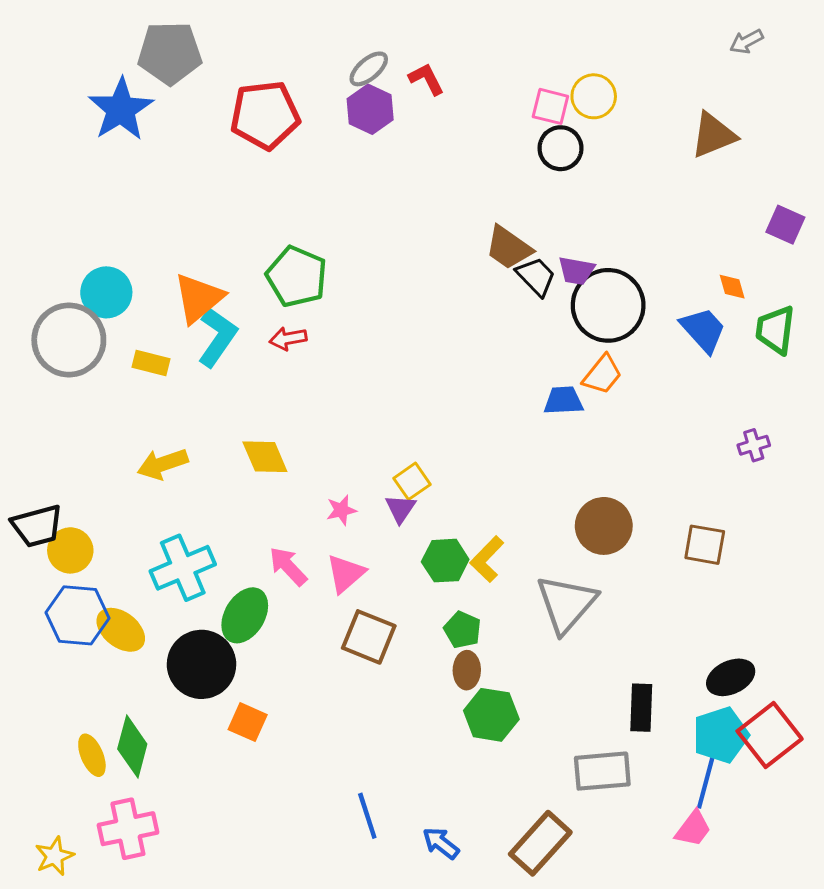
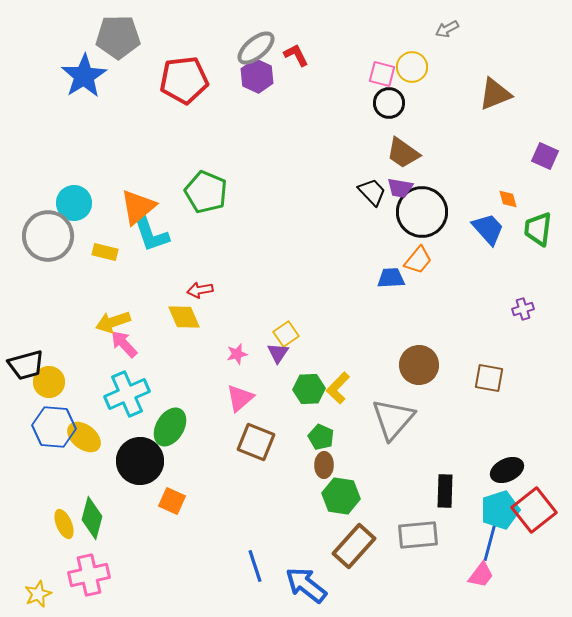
gray arrow: (746, 42) -> (447, 29), moved
gray ellipse: (369, 69) -> (256, 48), size x1.4
brown trapezoid: (509, 248) -> (403, 153), moved
cyan L-shape: (217, 337) -> (151, 234), turned 126
red arrow: (288, 339) -> (200, 290), moved
pink arrow: (288, 566) -> (124, 344), moved
blue arrow: (441, 843) -> (306, 585), size x1.6
brown rectangle: (540, 843) -> (354, 546), moved

